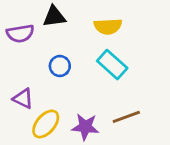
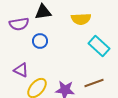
cyan rectangle: (112, 65) -> (99, 46), moved
blue circle: (60, 66) -> (40, 41), moved

